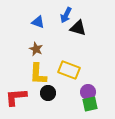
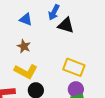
yellow rectangle: (69, 70) -> (74, 67), moved
yellow L-shape: (38, 74) -> (26, 71), turned -65

